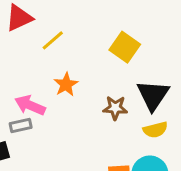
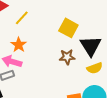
yellow square: (125, 47) -> (68, 28), moved
orange star: (66, 84) -> (19, 45), moved

